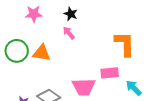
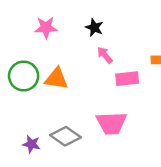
pink arrow: (69, 33) -> (105, 55), moved
pink rectangle: (110, 73) -> (127, 79), moved

